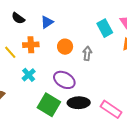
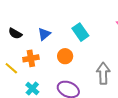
cyan rectangle: (105, 28) -> (80, 32), moved
gray arrow: (87, 53) -> (103, 73), moved, size x1.5

